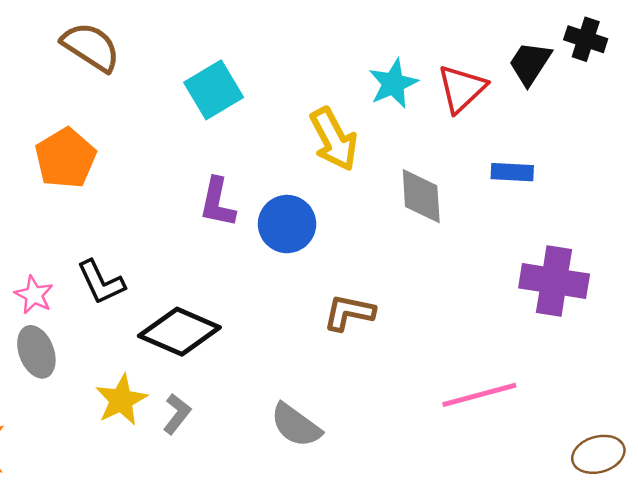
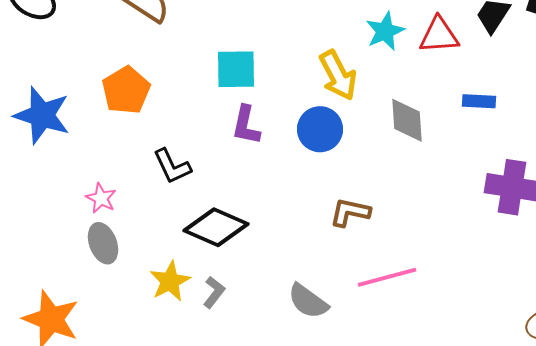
red triangle: (462, 89) -> (439, 35), turned 39
cyan square: (214, 90) -> (236, 69), moved, turned 30
blue circle: (287, 224) -> (320, 129), moved
black L-shape: (101, 282) -> (172, 166), moved
pink line: (479, 395) -> (387, 277), moved

